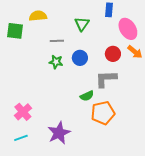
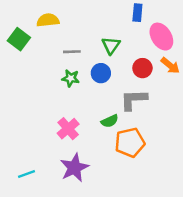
green triangle: (82, 24) -> (111, 45), moved
green square: (15, 31) -> (19, 39), turned 30
pink cross: (23, 112) -> (68, 129), moved

